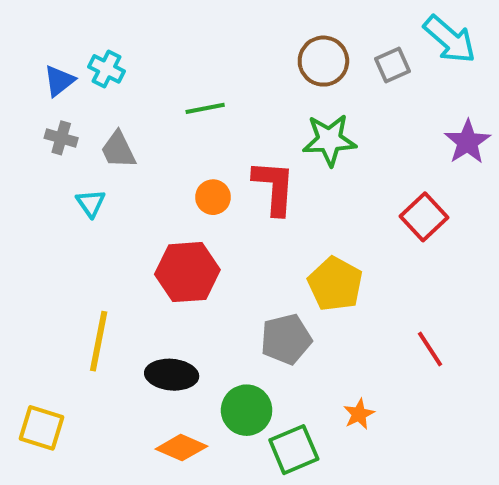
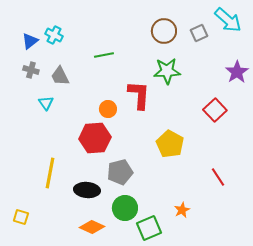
orange circle: (213, 197) -> (108, 109), moved
gray pentagon: (286, 339) -> (120, 172), moved
yellow square: (41, 428) -> (21, 217), size x0.7

